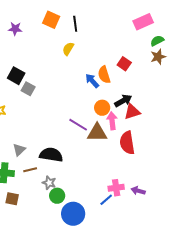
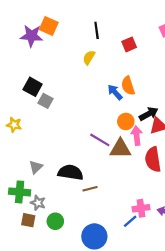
orange square: (51, 20) -> (49, 26), moved
purple star: (15, 29) -> (31, 36), size x1.5
red square: (124, 64) -> (129, 44), moved, turned 32
brown line: (30, 170) -> (90, 189), moved
gray star: (49, 183) -> (38, 203), moved
green circle: (57, 196) -> (55, 221), moved

